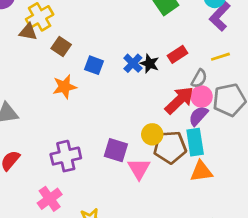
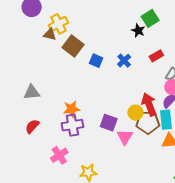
brown square: (61, 46) -> (73, 46), size x1.5
black star: (150, 64) -> (138, 31), moved
orange star: (64, 87) -> (72, 109), moved
red arrow: (179, 100) -> (149, 104), moved, turned -70

